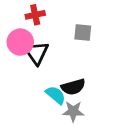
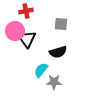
black semicircle: (73, 87) -> (58, 52), moved
cyan semicircle: (56, 95) -> (41, 70), turned -91

